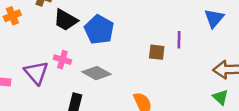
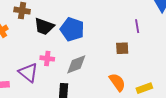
brown square: (157, 52) -> (122, 48), moved
gray diamond: (97, 73) -> (76, 64), turned -40

